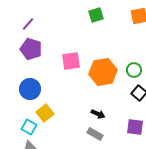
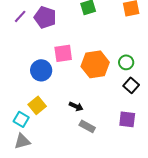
purple pentagon: (31, 49) -> (45, 17), moved
blue circle: (30, 89) -> (41, 70), moved
black arrow: (98, 114) -> (76, 106), moved

